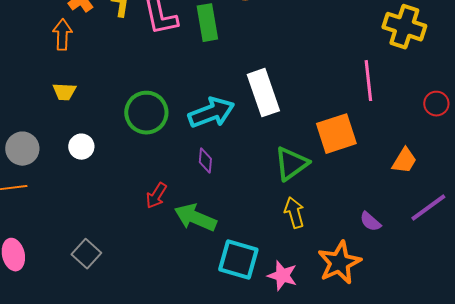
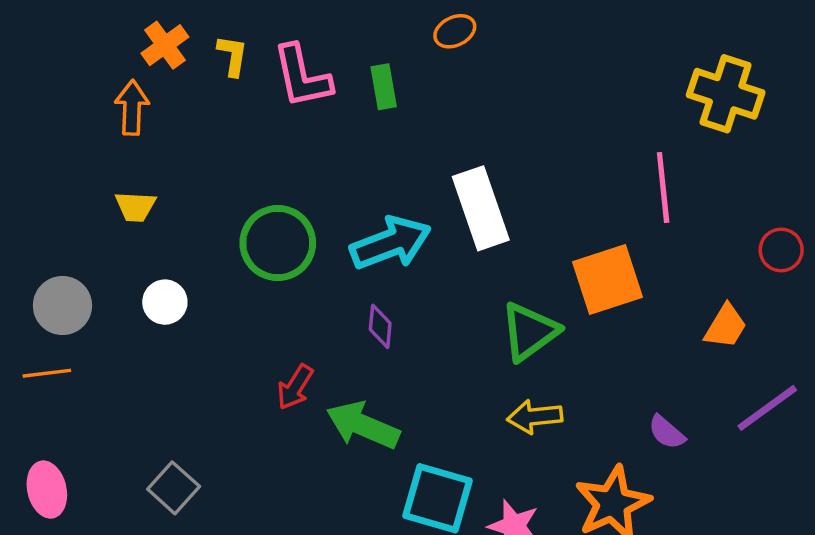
green rectangle: (207, 23) -> (384, 87), size x0.7
red circle: (436, 104) -> (781, 250), moved
yellow arrow: (294, 213) -> (535, 417), turned -80

